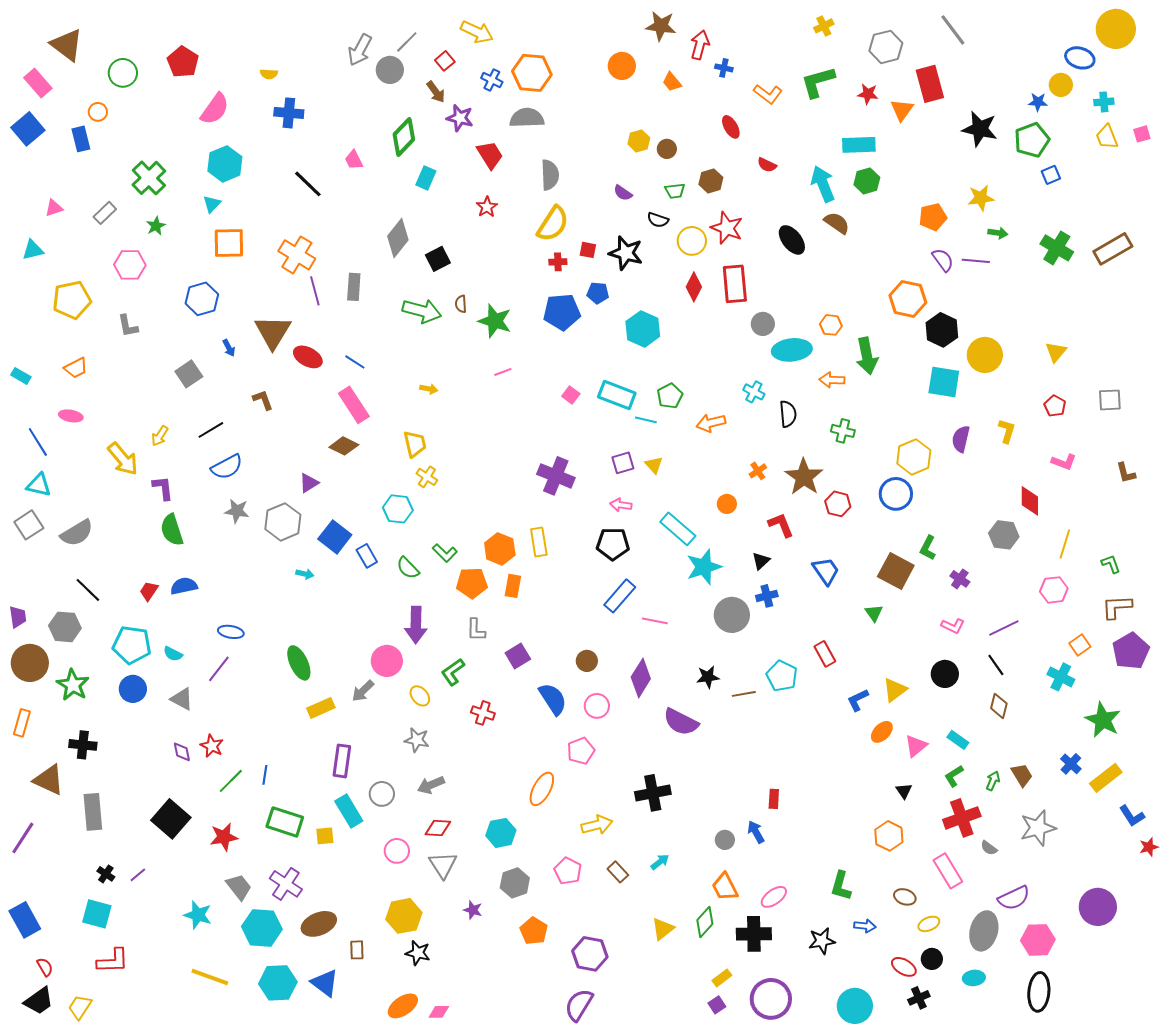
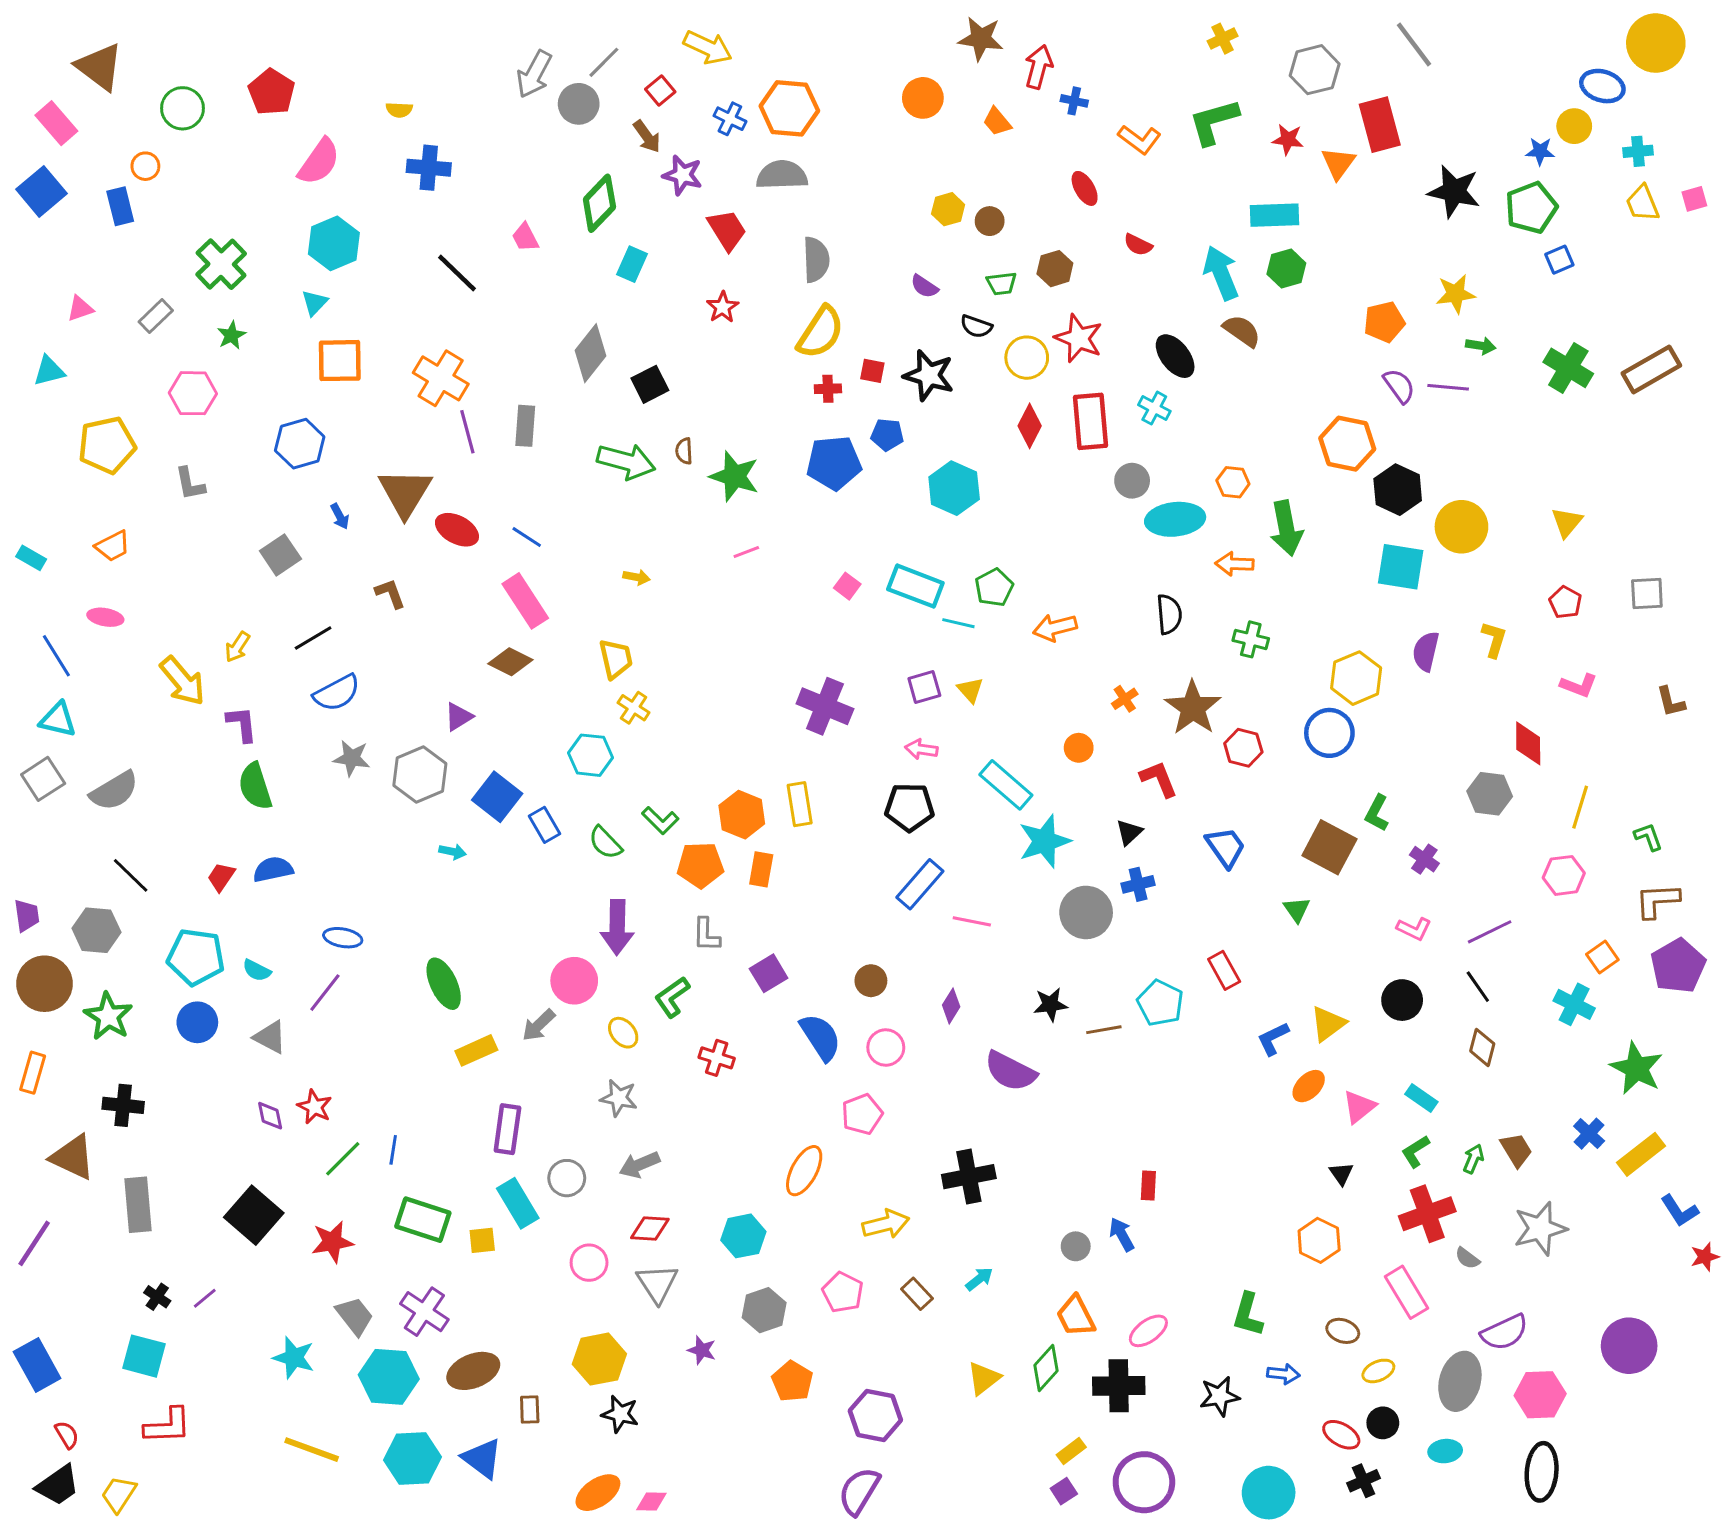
cyan cross: (754, 392) -> (1154, 408), moved
purple diamond: (641, 678) -> (951, 1006), size x0.6

